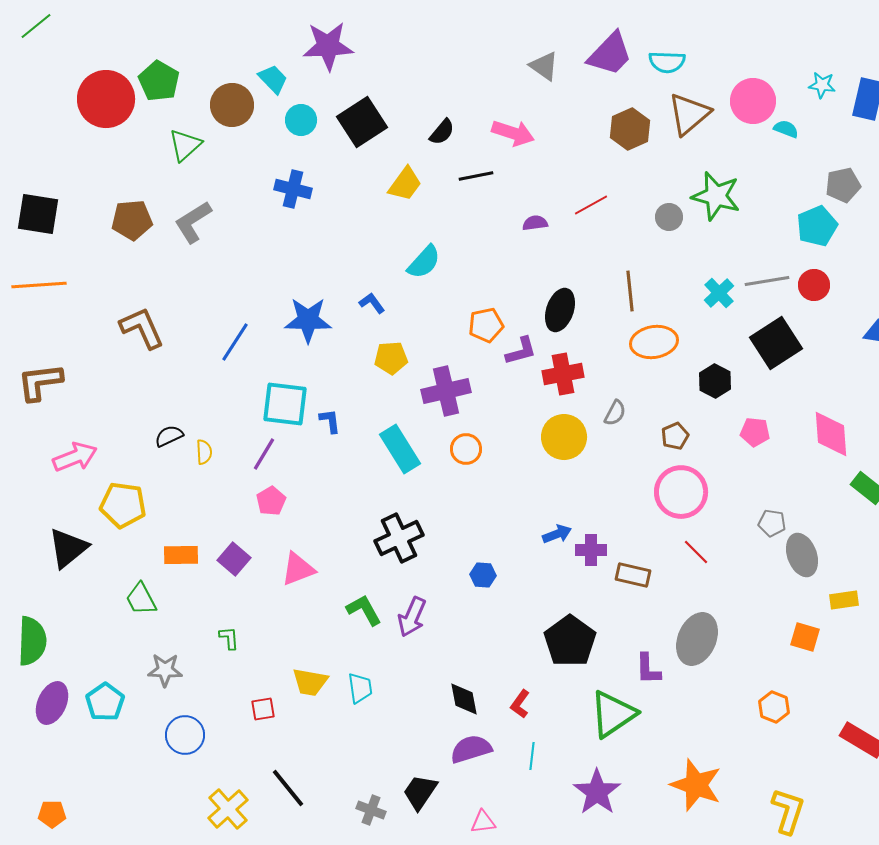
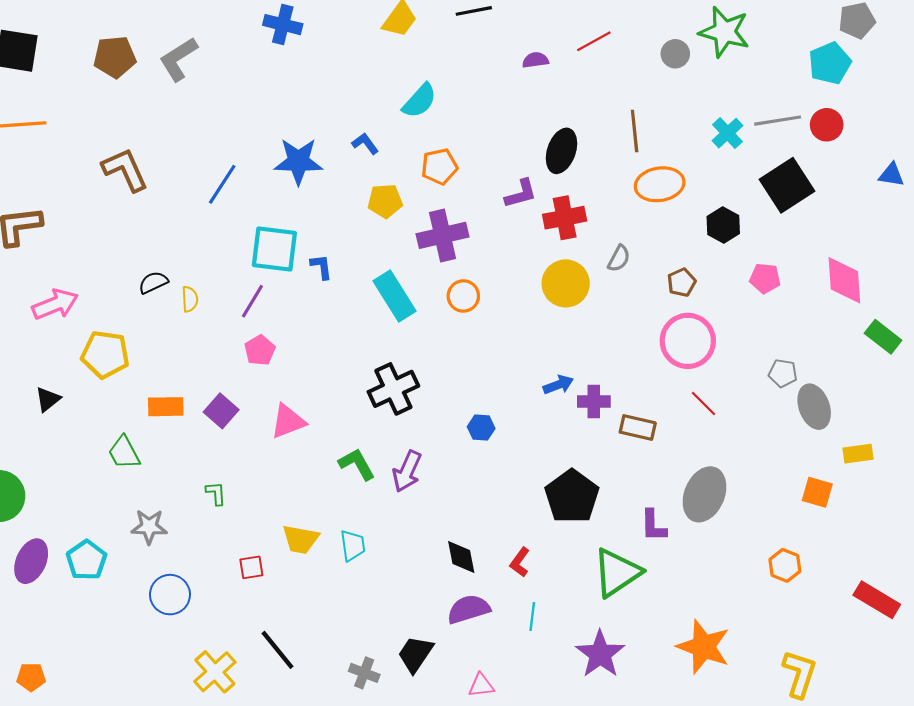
orange pentagon: (486, 325) -> (439, 167), moved
black triangle: (68, 548) -> (48, 399), size x0.6

